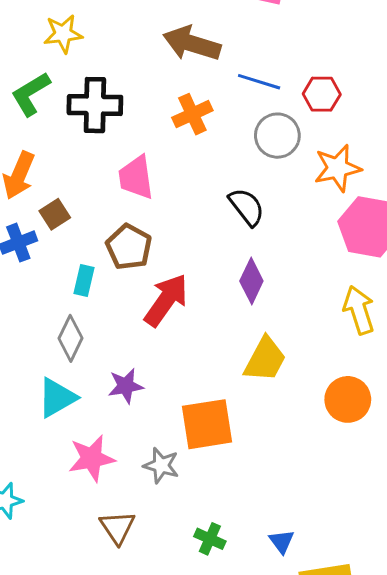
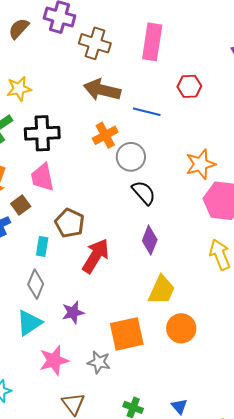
red hexagon: (322, 94) -> (189, 86), moved
gray circle: (277, 136) -> (131, 157), moved
pink trapezoid: (136, 177) -> (42, 177), moved
orange circle: (348, 399) -> (181, 328), moved

